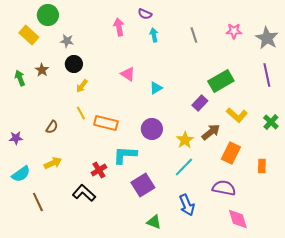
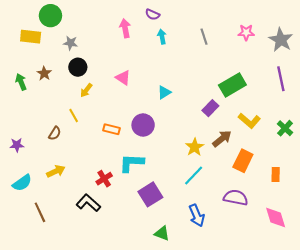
yellow rectangle: (29, 35) -> (31, 37), turned -36
pink triangle: (128, 74) -> (123, 78), moved
yellow line: (81, 113) -> (74, 116), moved
orange rectangle: (106, 123) -> (112, 129), size x0.7
purple circle: (152, 129) -> (143, 125), moved
pink diamond: (238, 219) -> (276, 218), moved

